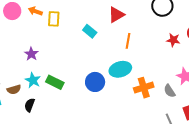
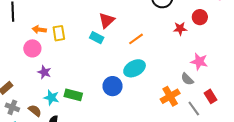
pink circle: (12, 11) -> (32, 48), moved
red triangle: (116, 15) -> (107, 20), moved
orange line: (128, 41) -> (136, 39), turned 56
orange cross: (144, 88) -> (170, 96), moved
brown semicircle: (14, 90) -> (35, 111), turned -112

